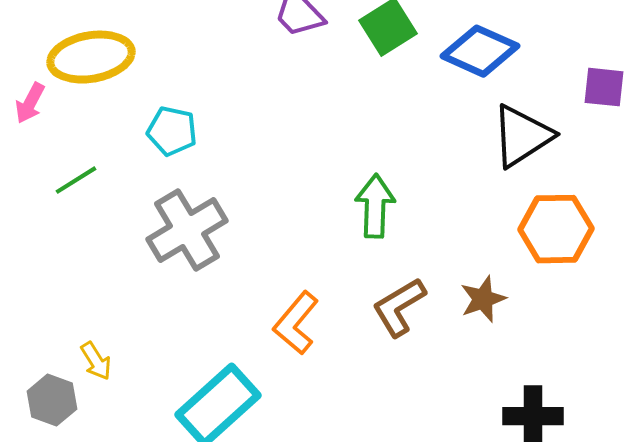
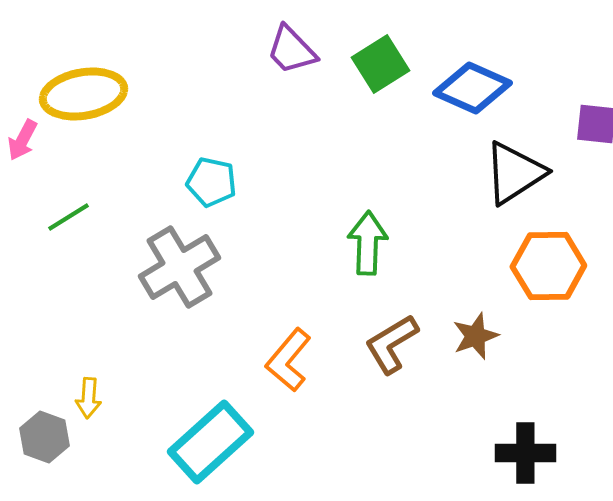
cyan pentagon: (172, 131) -> (211, 182), moved
yellow arrow: (96, 361) -> (88, 398), turned 36

